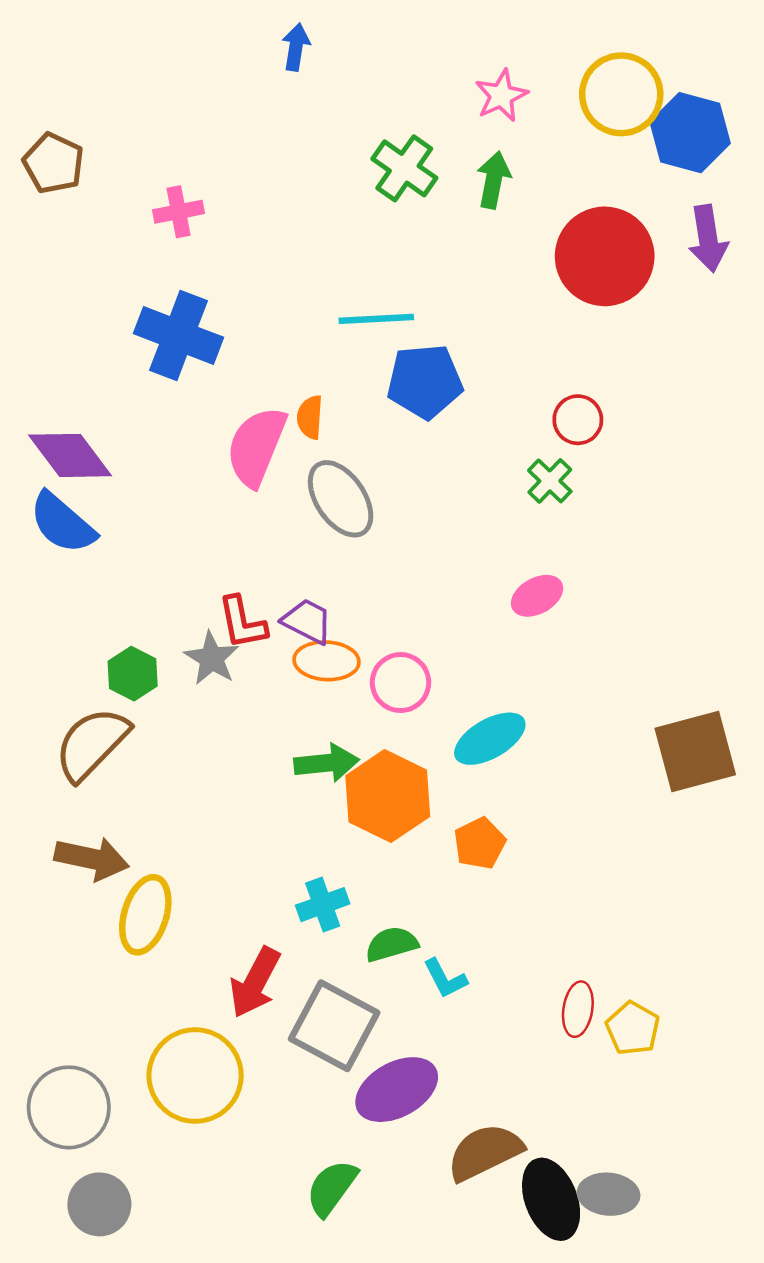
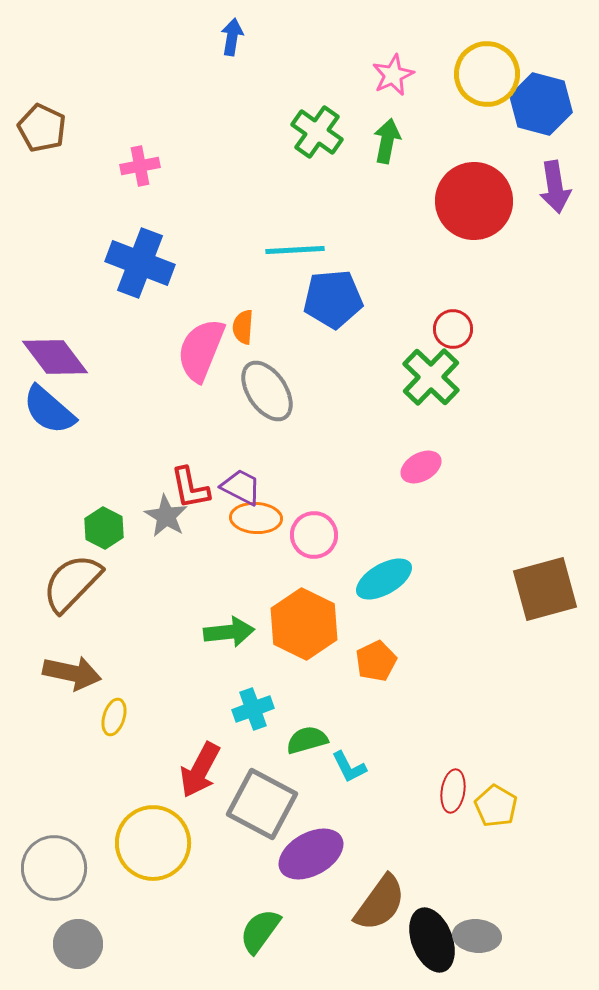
green cross: (550, 481) -> (431, 377), size x1.6
green arrow: (326, 763) -> (229, 632), moved
yellow ellipse: (145, 915) -> (114, 717), size x0.6
brown semicircle: (485, 1152) -> (380, 903), turned 152

